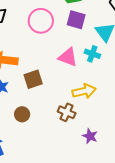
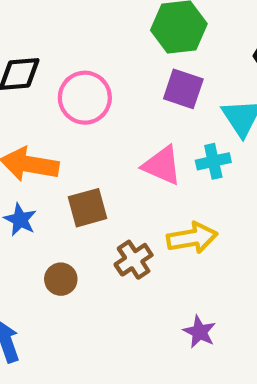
pink circle: (41, 21) -> (85, 98), moved
cyan cross: (92, 54) -> (213, 161), turned -35
brown cross: (67, 112) -> (134, 260), moved, turned 30

